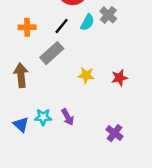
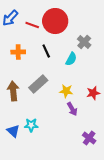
cyan semicircle: (87, 22) -> (71, 59), moved
black line: (62, 26) -> (46, 51), turned -64
gray rectangle: (52, 53) -> (38, 84), moved
purple arrow: (68, 117) -> (72, 109), moved

